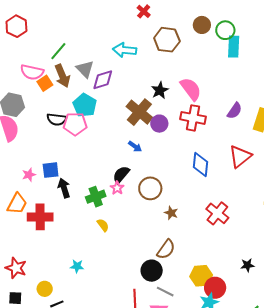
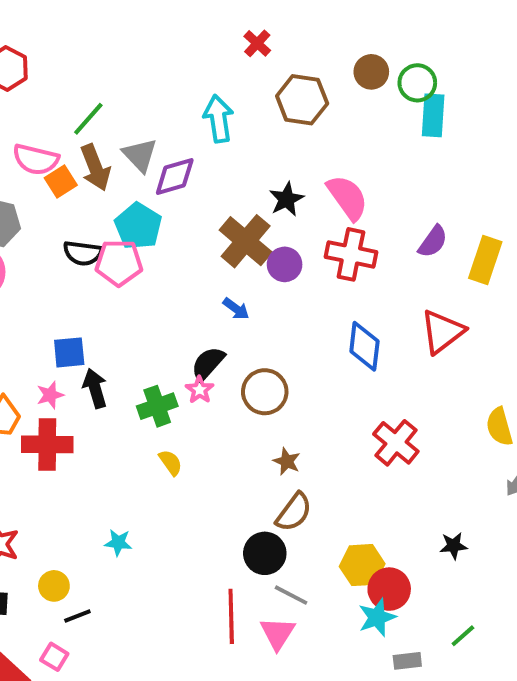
cyan arrow: (125, 50) -> (218, 119), turned 75
pink star: (29, 175) -> (50, 395), moved
brown star: (171, 213) -> (287, 461), moved

